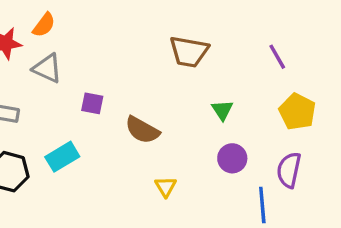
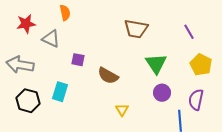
orange semicircle: (44, 25) -> (65, 13), moved, turned -49
green triangle: (222, 110) -> (156, 64), size x1.6
cyan rectangle: (62, 157) -> (60, 92), turned -42

